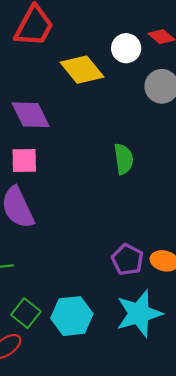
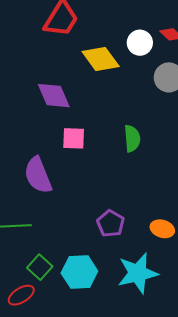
pink square: (24, 161) -> (74, 138), moved
purple pentagon: (127, 260) -> (111, 223), moved

